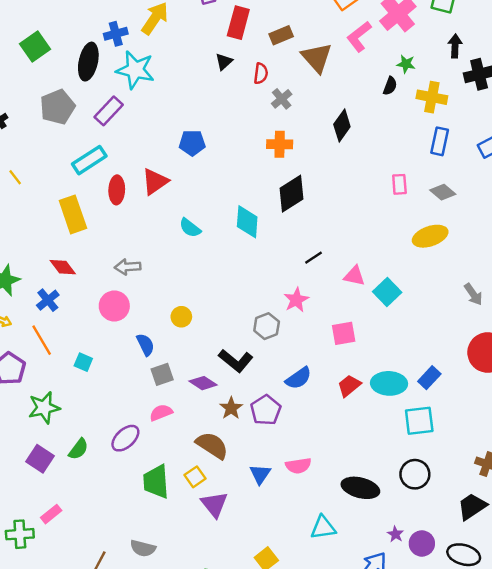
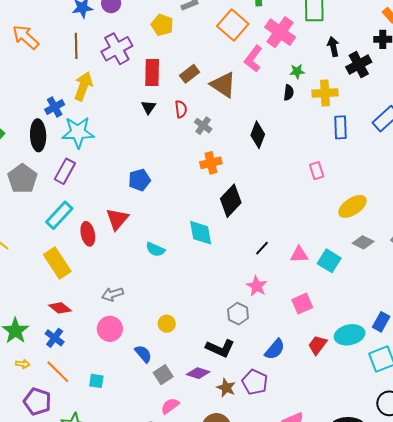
gray diamond: (443, 192) -> (363, 242), moved

